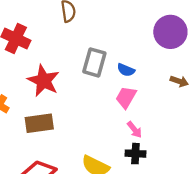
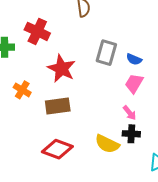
pink arrow: (135, 130) -> (130, 113), moved
black cross: (135, 154) -> (131, 134), moved

